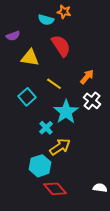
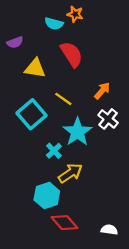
cyan square: (27, 97) -> (32, 114), size x1.4
white semicircle: (100, 188) -> (109, 230), moved

